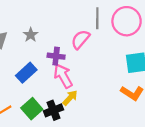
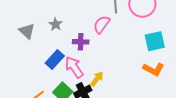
pink arrow: (63, 76) -> (74, 67), moved

